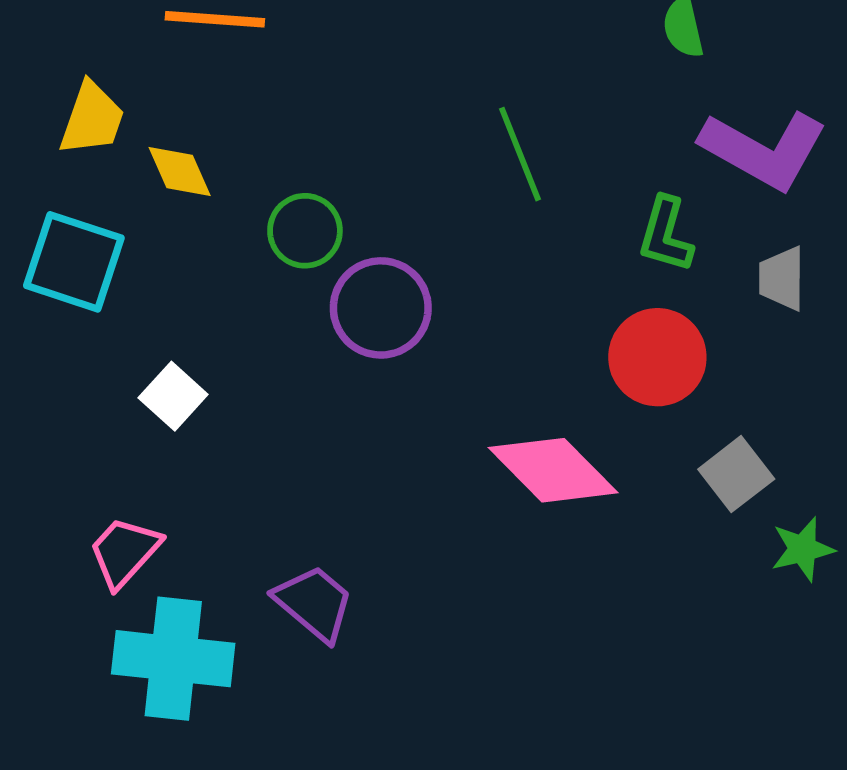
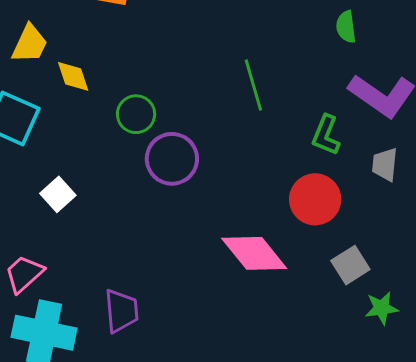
purple trapezoid: (314, 603) -> (121, 311), turned 39

